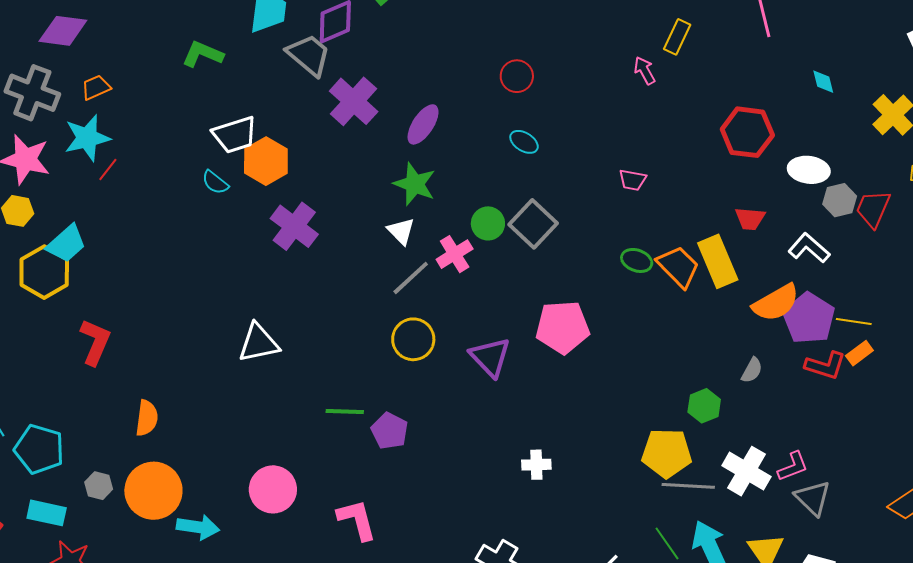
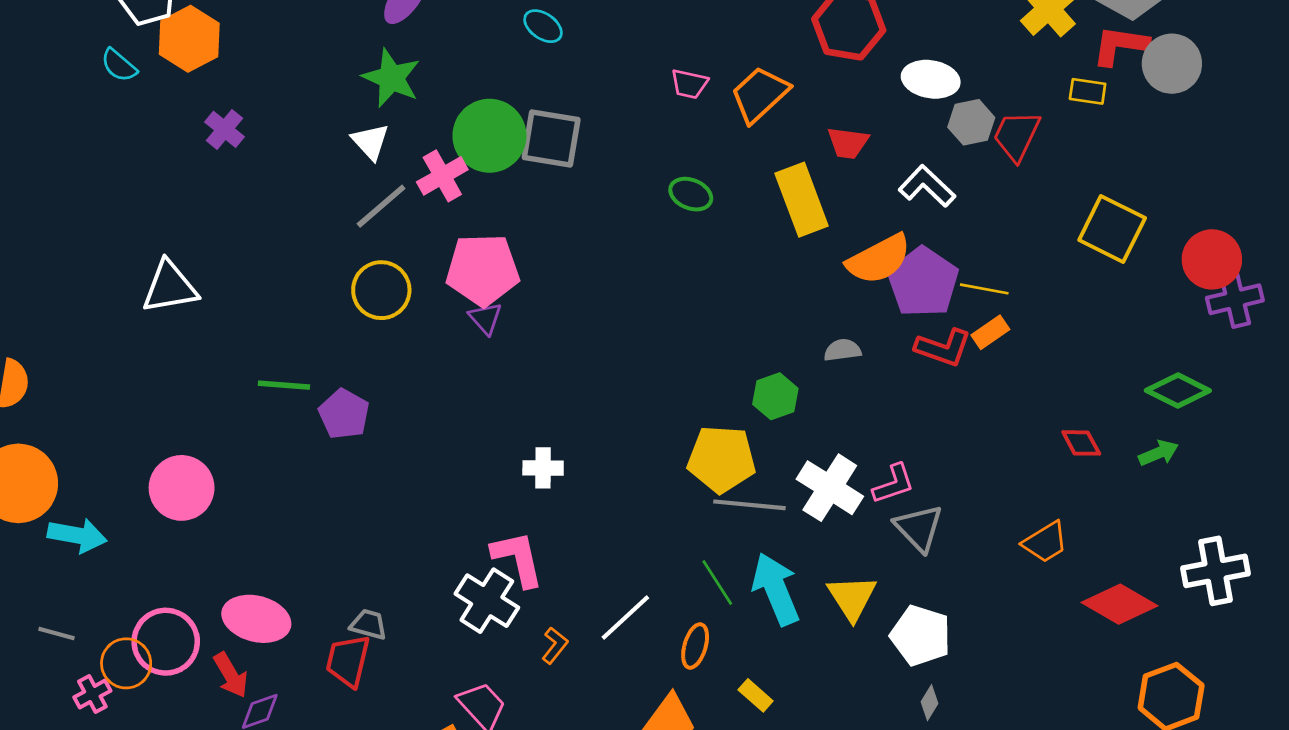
green circle: (488, 223) -> (489, 136), size x1.6
gray square: (533, 224) -> (551, 139), turned -36
purple cross: (294, 226) -> (225, 129), size x0.6
orange trapezoid: (678, 267) -> (760, 94), moved, turned -90
pink pentagon: (563, 327) -> (483, 270), moved
purple triangle: (490, 357) -> (485, 318), size x0.6
gray semicircle: (752, 370) -> (842, 350), turned -128
pink L-shape: (357, 520) -> (518, 559), moved

